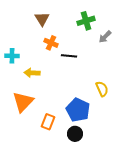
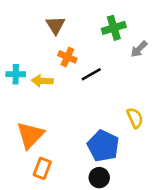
black line: (69, 56) -> (91, 74), turned -35
yellow arrow: (32, 73) -> (42, 81), moved
orange rectangle: (48, 122) -> (42, 168), moved

